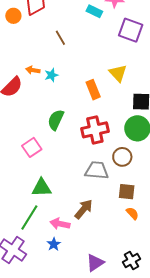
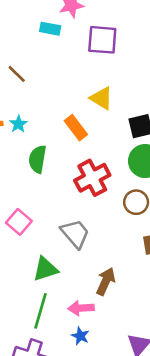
green semicircle: (56, 120) -> (38, 159), moved
gray trapezoid: (97, 170) -> (75, 234), moved, turned 60

